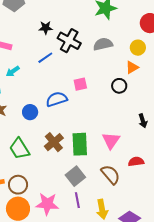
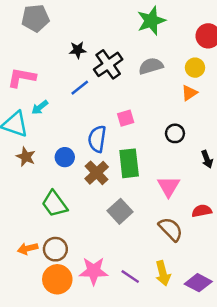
black cross: (69, 41) -> (108, 64), turned 30
black circle: (119, 86) -> (175, 133), moved
blue semicircle: (57, 99) -> (97, 139), turned -60
brown cross: (54, 142) -> (97, 173), moved
green rectangle: (80, 144) -> (129, 163), moved
gray square: (75, 176) -> (120, 211), moved
purple line: (77, 200) -> (130, 277), moved, turned -42

